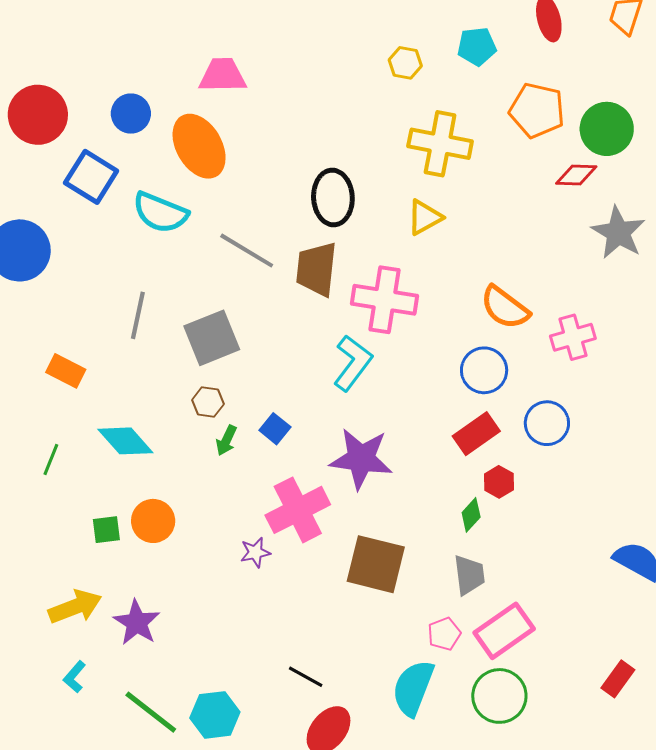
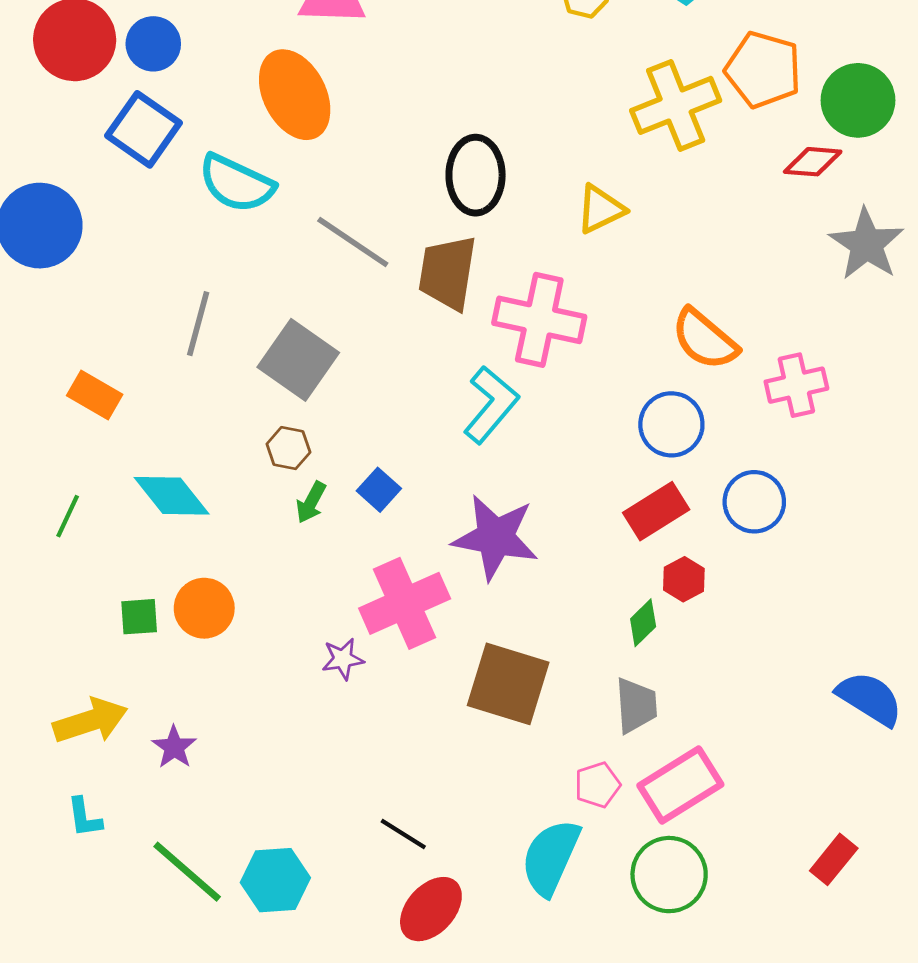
blue circle: (131, 114) -> (153, 44), moved
yellow cross: (440, 144) -> (676, 105), moved, turned -36
gray square: (212, 338) -> (298, 360), turned -36
purple star: (137, 623) -> (174, 747), size x0.7
cyan L-shape: (74, 677) -> (85, 817), turned -52

